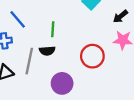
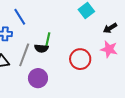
green line: (53, 29) -> (48, 39), moved
purple circle: (62, 83) -> (38, 78), moved

